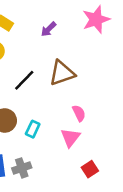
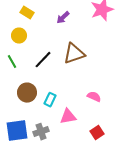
pink semicircle: (79, 113) -> (94, 97), moved, turned -40
pink triangle: (70, 138) -> (68, 117), moved, turned 42

